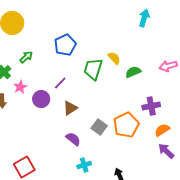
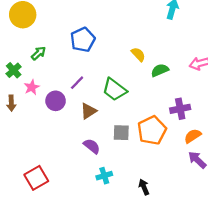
green trapezoid: (93, 69) -> (114, 90), moved, turned -70
gray square: (99, 127) -> (121, 133), turned -35

